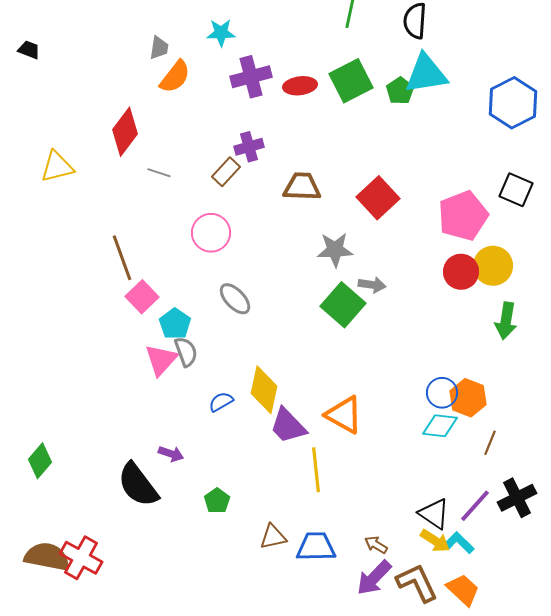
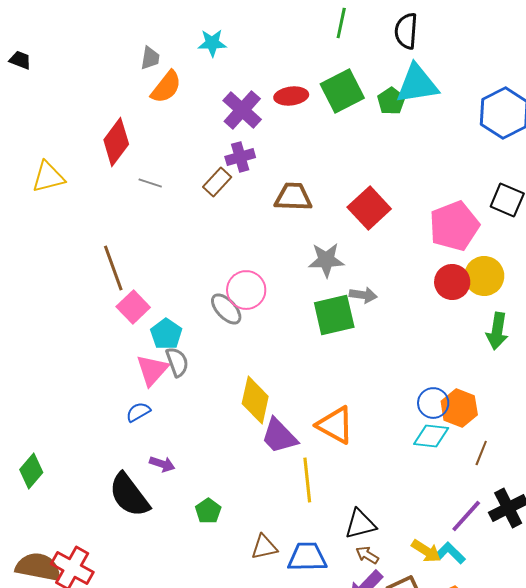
purple cross: (251, 77) -> (242, 110), moved, turned -33
pink circle: (211, 233) -> (246, 290), moved
green square: (343, 305) -> (334, 315), turned 36
blue semicircle: (221, 402) -> (138, 412), moved
black triangle: (434, 514) -> (360, 524), moved, turned -48

